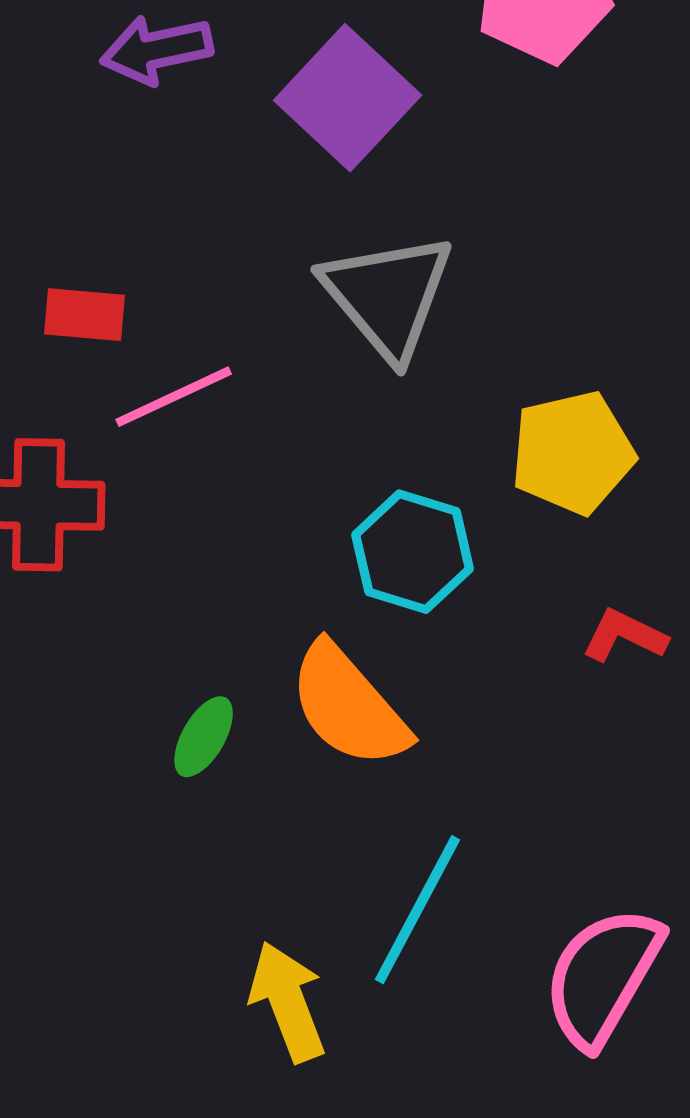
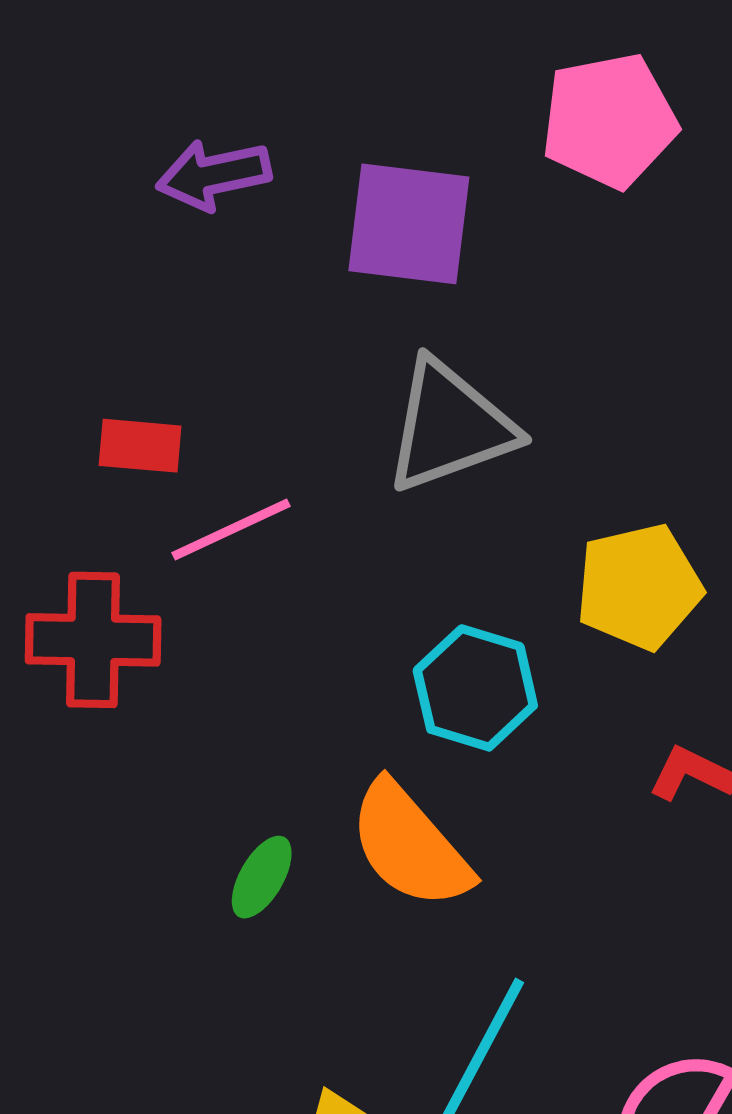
purple square: (348, 98) -> (409, 224), turned -36
gray triangle: (388, 296) -> (450, 426), turned 50

